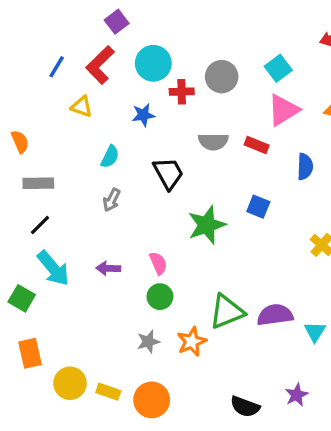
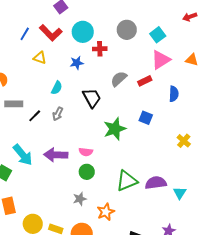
red L-shape: (100, 65) -> (51, 33), turned -90
gray circle: (222, 77) -> (127, 30), moved
gray semicircle: (213, 142) -> (119, 79), turned 138
red rectangle: (257, 145) -> (145, 81), turned -48
black line: (40, 225) -> (35, 116), moved
pink semicircle: (158, 263) -> (86, 152), turned 120
purple arrow: (108, 268) -> (56, 155), size x1.6
orange star: (192, 342) -> (106, 212), moved

